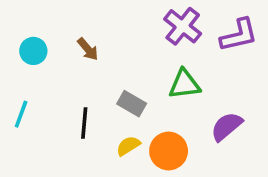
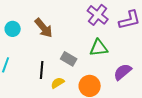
brown arrow: (88, 49) -> (44, 28), size x1.5
yellow semicircle: (128, 146) -> (58, 83), moved

